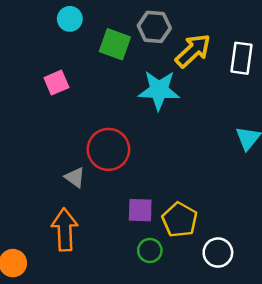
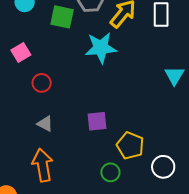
red circle: (108, 149) -> (42, 83), moved, size x0.6
purple square: (140, 210) -> (97, 121), moved

